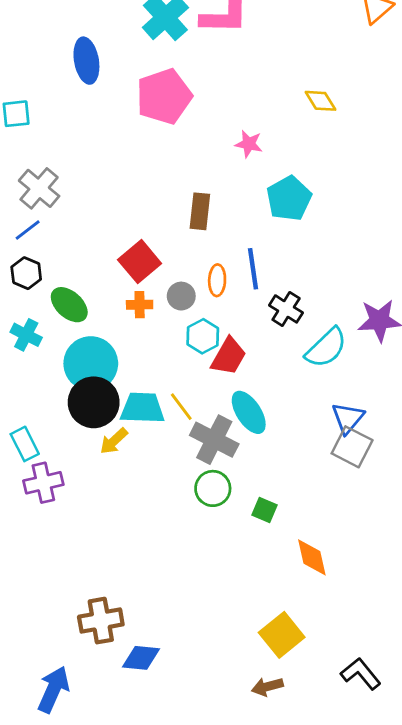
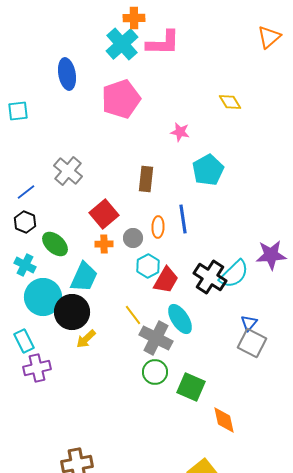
gray cross: (39, 188) -> (68, 171), moved
black cross: (286, 309) -> (210, 277), moved, size x1.4
cyan circle: (91, 364) -> (43, 297), moved
cyan trapezoid: (142, 408) -> (84, 277), moved, turned 112
blue triangle: (348, 418) -> (249, 323), size x0.7
green square: (264, 510) -> (191, 387), size x1.6

